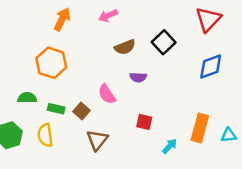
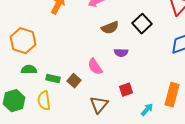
orange hexagon: (51, 63) -> (23, 41), moved
red square: (144, 122) -> (126, 90), turned -32
brown triangle: (97, 140) -> (99, 105), moved

